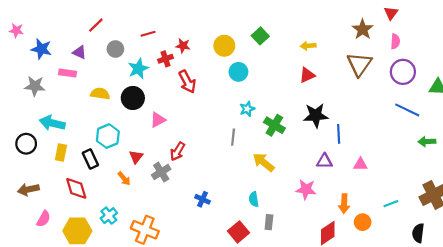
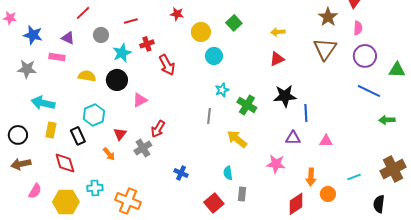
red star: (183, 46) -> (177, 14), moved
black circle: (26, 144) -> (18, 135), moved
cyan cross: (109, 216) -> (95, 188), turned 35

